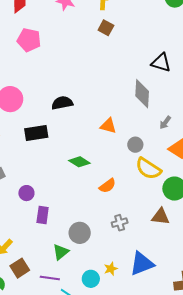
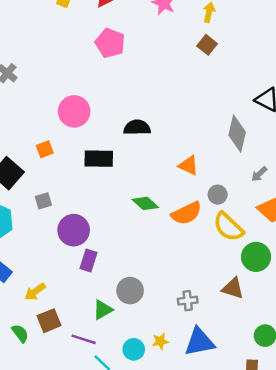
orange semicircle: (107, 186) -> (187, 213), moved, size x1.4
purple circle: (26, 193) -> (74, 230), size x1.6
gray cross: (120, 223) -> (188, 301), moved

